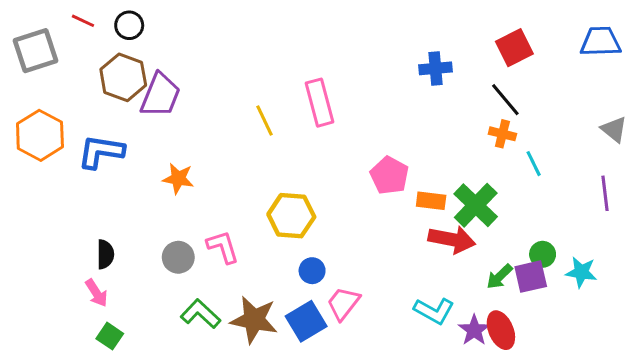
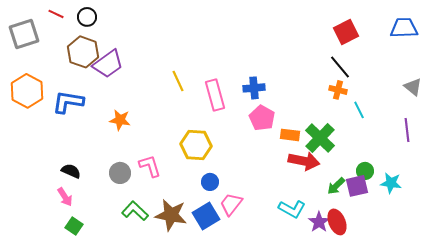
blue cross: (436, 68) -> (254, 88), moved
purple trapezoid: (160, 95) -> (108, 64), turned 32
pink rectangle: (320, 103) -> (215, 95), moved
black semicircle: (105, 254) -> (71, 171), turned -66

